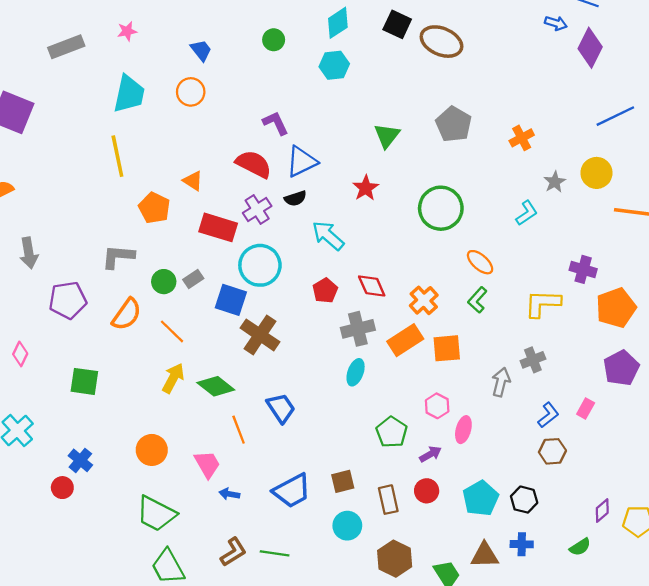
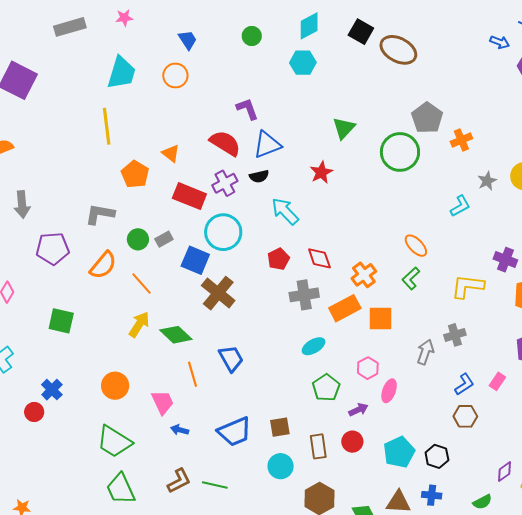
gray pentagon: (454, 124) -> (427, 118), moved
green circle: (441, 208) -> (400, 152), moved
cyan ellipse: (356, 372) -> (314, 346), moved, turned 35

